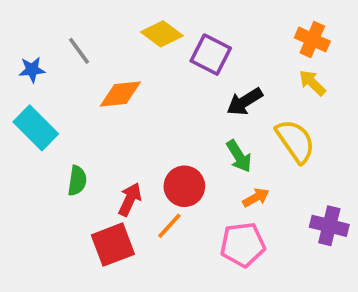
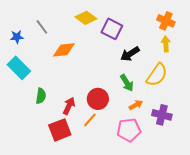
yellow arrow: (312, 83) -> (166, 44), turned 42
yellow semicircle: (295, 141) -> (157, 75), turned 70
purple cross: (329, 226) -> (162, 115), moved

